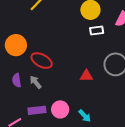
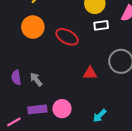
orange circle: (16, 45) -> (33, 27), moved
red ellipse: (42, 61) -> (67, 37), moved
cyan arrow: (85, 116) -> (100, 116), moved, turned 88

